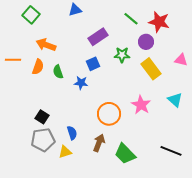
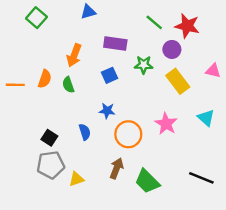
purple rectangle: (98, 37) -> (115, 44), turned 42
orange arrow: (46, 45) -> (74, 55), moved, turned -90
orange line: (13, 60) -> (15, 85), moved
blue star: (81, 83) -> (107, 111), moved
blue semicircle: (72, 133) -> (85, 132), moved

